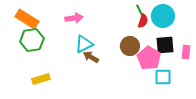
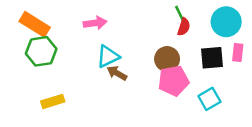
cyan circle: (163, 16) -> (226, 22), moved
pink rectangle: (186, 52) -> (238, 53), moved
pink pentagon: (149, 58) -> (173, 81), moved, turned 30
cyan square: (163, 77) -> (209, 99), turned -30

